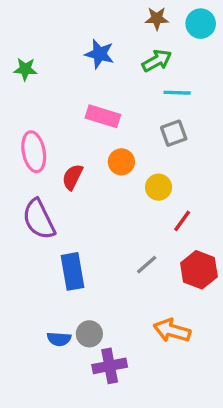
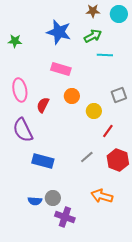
blue star: (99, 54) -> (59, 32), size x1.4
gray square: (174, 133) -> (119, 95), moved
blue rectangle: (72, 271) -> (43, 161), turned -65
purple cross: (110, 366) -> (65, 217), turned 30

